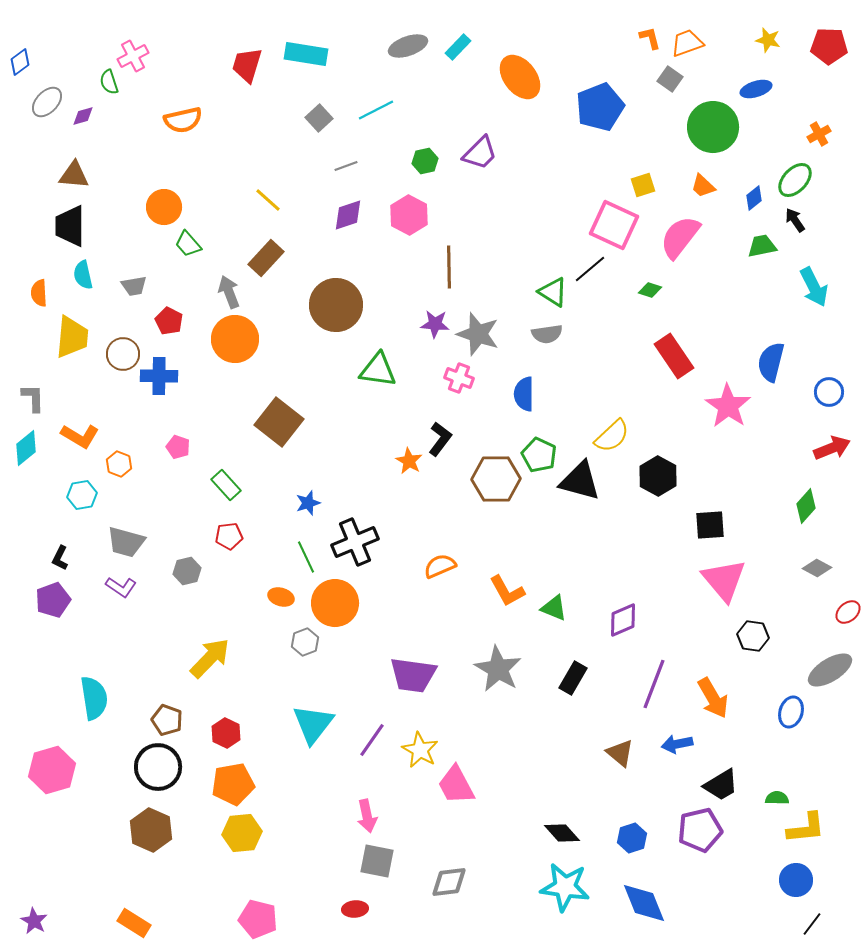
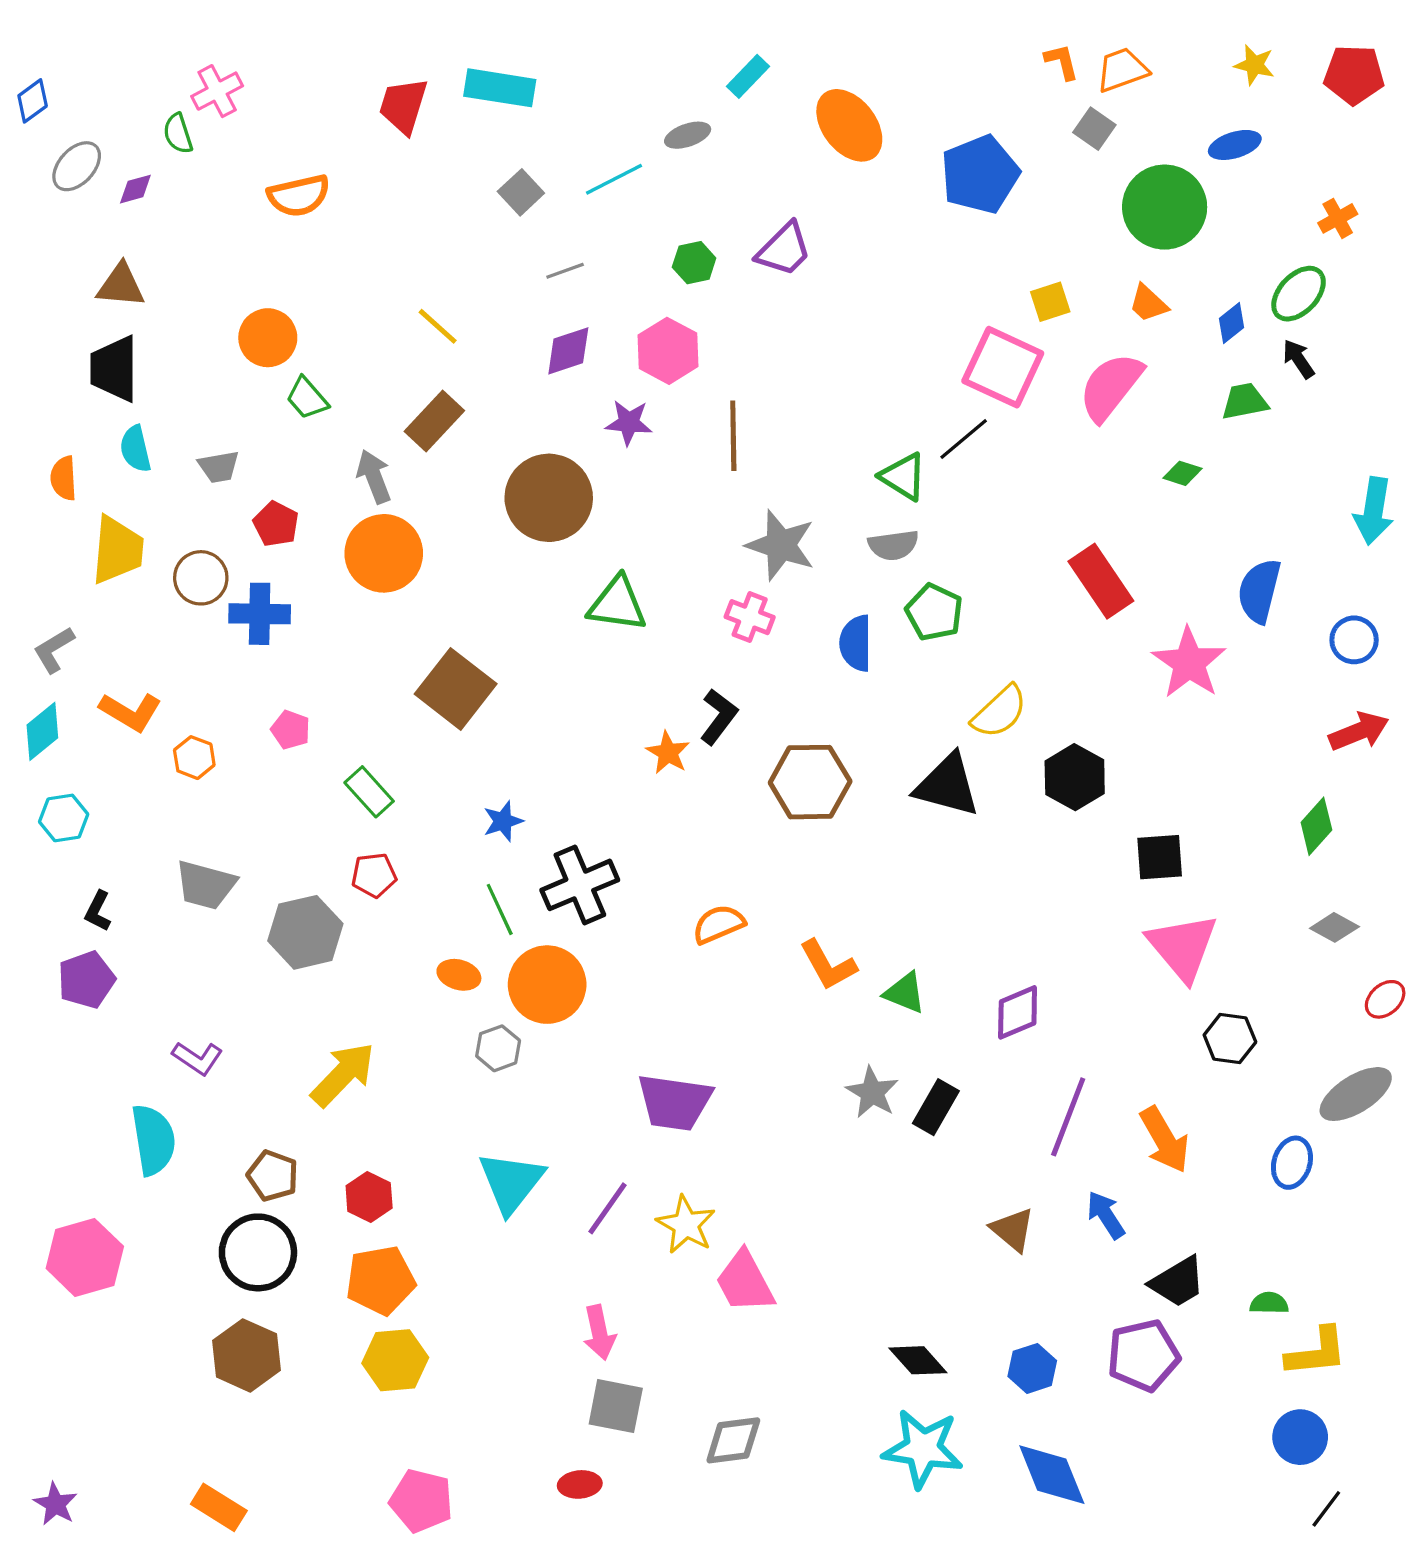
gray ellipse: (408, 46) -> (688, 135), moved, size x0.7
cyan arrow: (814, 287) -> (1374, 511), moved, turned 36
green diamond: (650, 290) -> (1183, 473), moved
purple star: (435, 324) -> (629, 423), moved
gray L-shape: (33, 398) -> (54, 650), turned -120
green pentagon: (539, 455) -> (934, 612), moved
cyan hexagon: (82, 495) -> (64, 818), moved
gray hexagon: (187, 571) -> (305, 932), size x1.6
purple L-shape: (121, 587) -> (198, 1058), moved
gray star: (498, 669) -> (872, 1092), moved, size x0.7
blue arrow: (677, 744) -> (1106, 1215), turned 68

